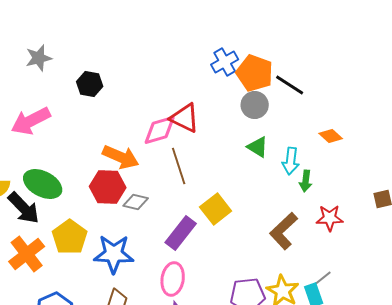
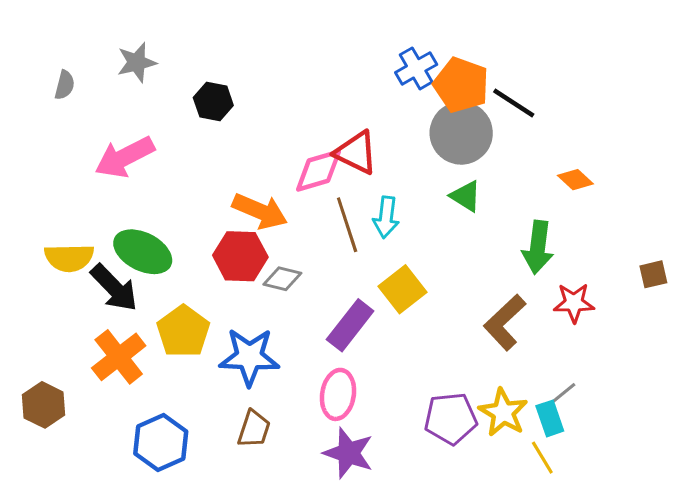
gray circle: (255, 105) -> (461, 133), size x1.5
cyan arrow: (291, 161) -> (386, 217), moved
green arrow: (306, 181) -> (538, 247), size x1.6

